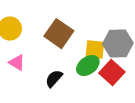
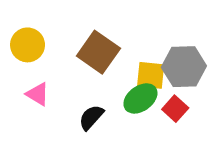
red square: (112, 73) -> (175, 109), size x0.7

